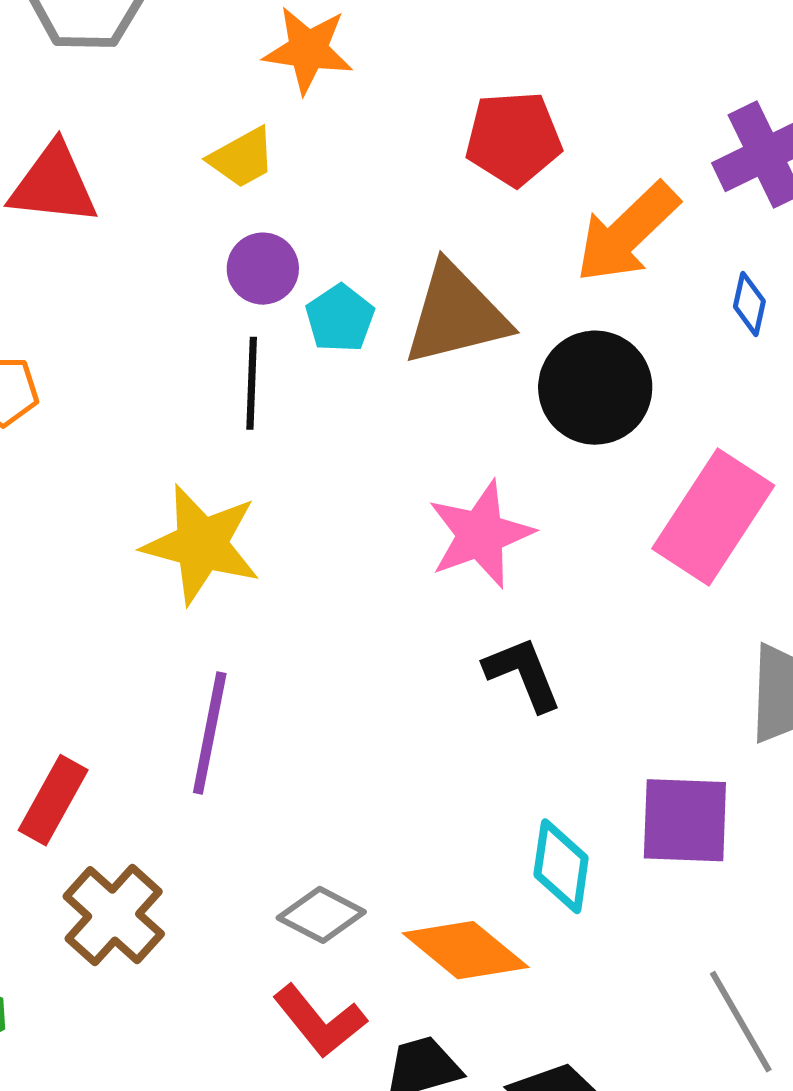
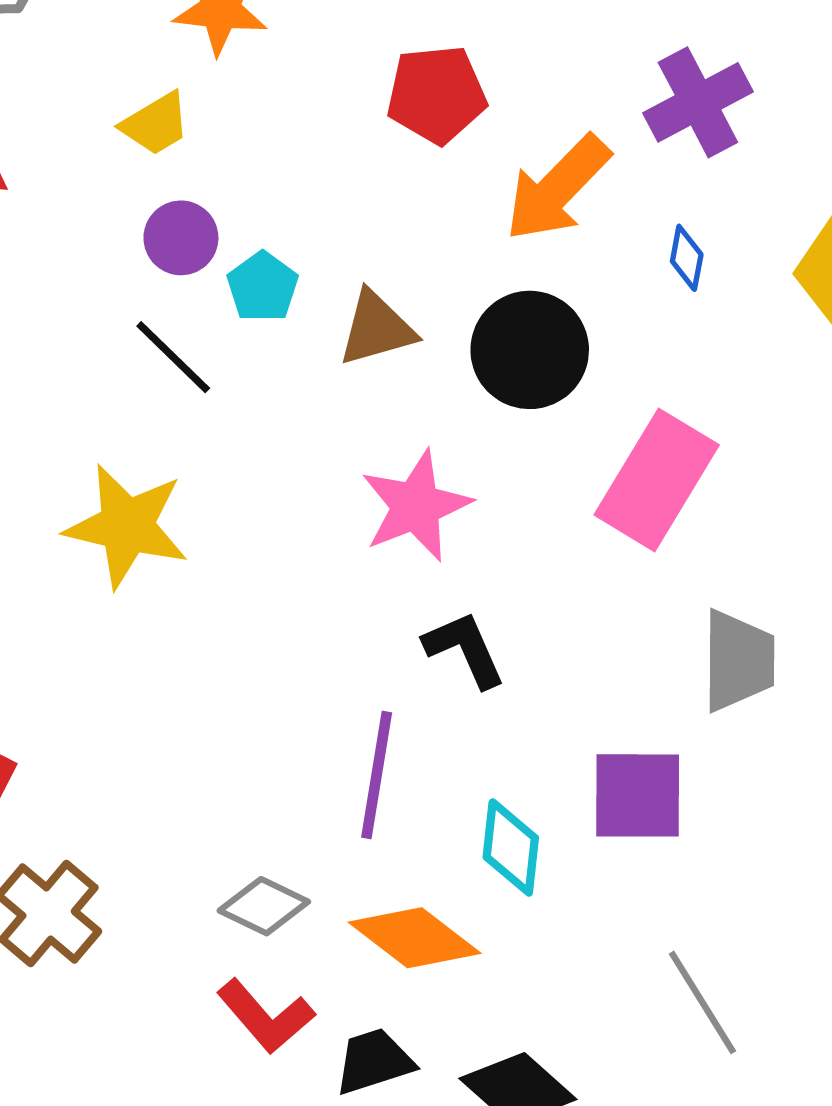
brown triangle: (456, 315) -> (377, 328), moved, size x0.7
black line: (252, 383) -> (173, 357), turned -46
purple line: (210, 733) -> (377, 775), moved

